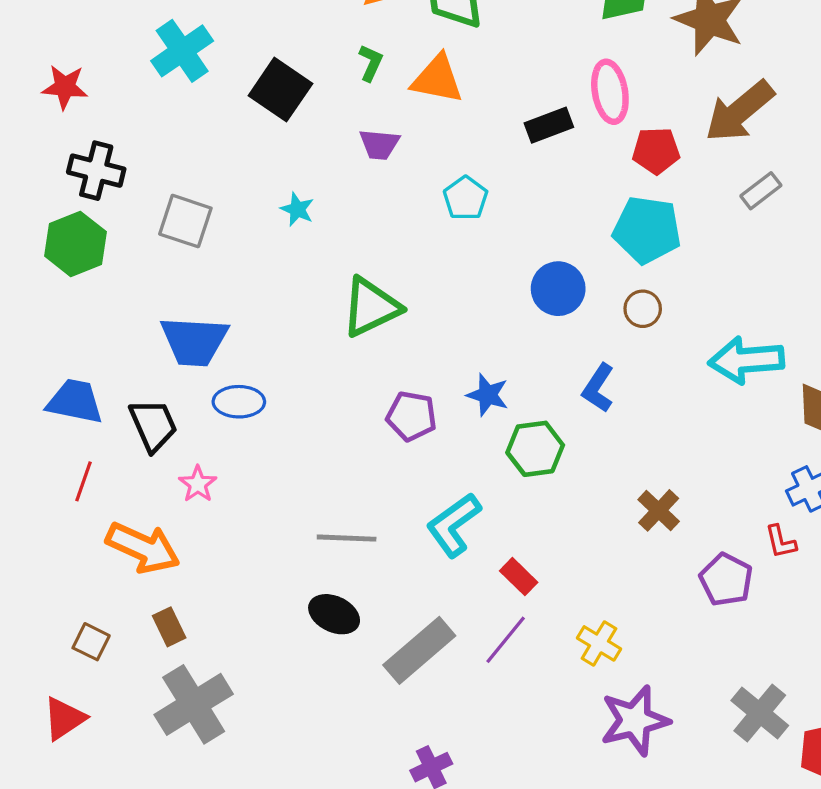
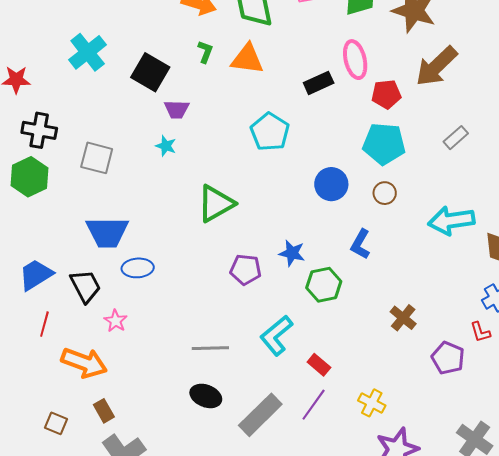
purple trapezoid: (379, 144) -> (177, 109), moved
gray rectangle: (761, 191) -> (456, 138), moved
cyan pentagon: (465, 198) -> (270, 132), size x1.4
blue trapezoid: (75, 401) -> (36, 275), turned -39

